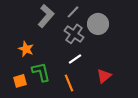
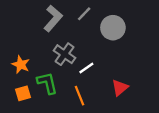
gray cross: (74, 34) -> (65, 54), moved
orange star: (26, 49) -> (21, 65), moved

